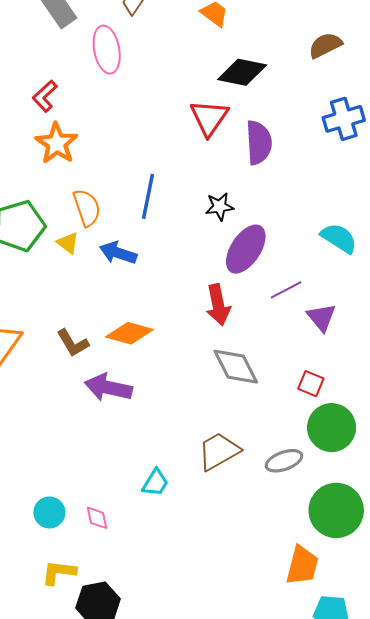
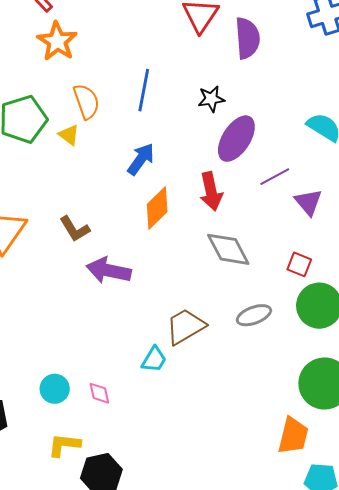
blue arrow: (118, 253) -> (141, 159), moved, turned 108
orange diamond: (129, 333) -> (157, 208), moved, turned -60
brown trapezoid: (219, 451) -> (185, 326), moved
gray ellipse: (284, 461) -> (254, 315), moved

